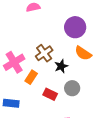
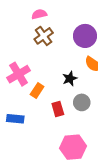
brown cross: (44, 53) -> (44, 36), moved
red rectangle: (50, 94) -> (58, 109), turned 48

